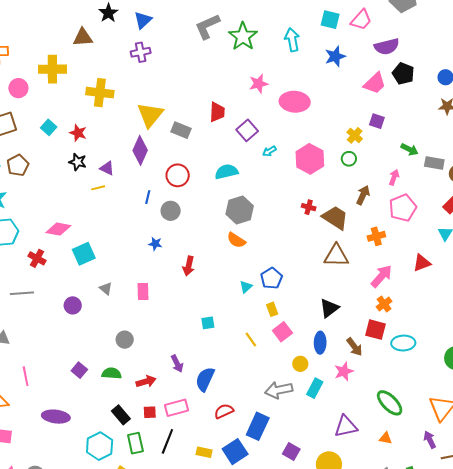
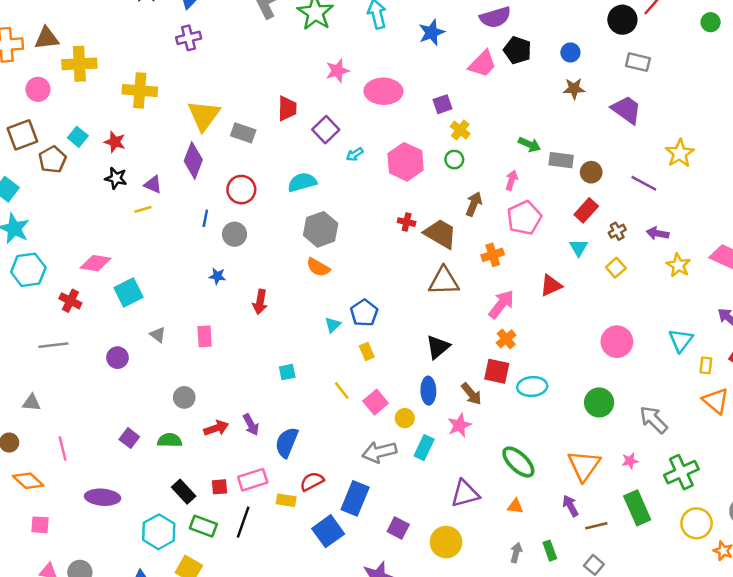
brown triangle: (83, 37) -> (47, 38), moved
purple square: (377, 121) -> (442, 104), moved, turned -35
brown pentagon: (18, 165) -> (52, 159), moved
pink square: (282, 332) -> (376, 402), moved
red arrow: (146, 381) -> (216, 428), moved
green rectangle: (135, 443) -> (203, 526), turned -55
yellow rectangle: (204, 452) -> (286, 500), moved

